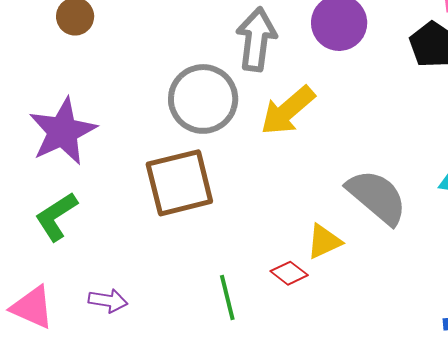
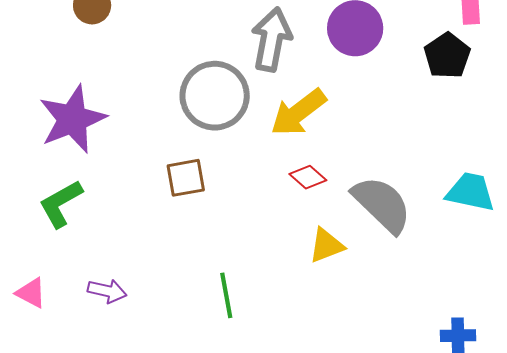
brown square: (179, 183) -> (186, 178), size x0.6
red diamond: (289, 273) -> (308, 177), moved
pink triangle: (32, 307) -> (31, 293), size x0.7

